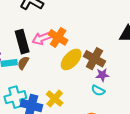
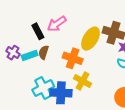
orange cross: (58, 37) -> (73, 58), moved
black rectangle: (22, 42) -> (38, 31), size x0.7

